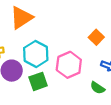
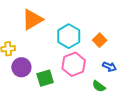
cyan hexagon: (36, 54) -> (69, 36), moved

